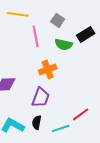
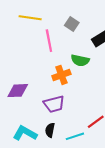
green semicircle: (64, 44) -> (80, 60), moved
purple trapezoid: (41, 97) -> (54, 104), turned 55

